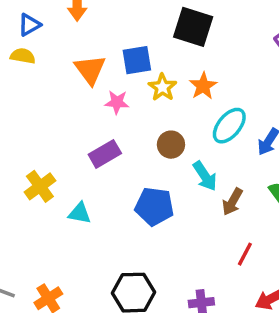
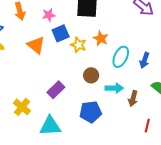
pink star: (117, 102) -> (49, 15), moved
cyan arrow: (205, 176) -> (114, 88), turned -42
yellow cross: (40, 186) -> (22, 107), moved
cyan triangle: (80, 213) -> (50, 126), size x1.6

